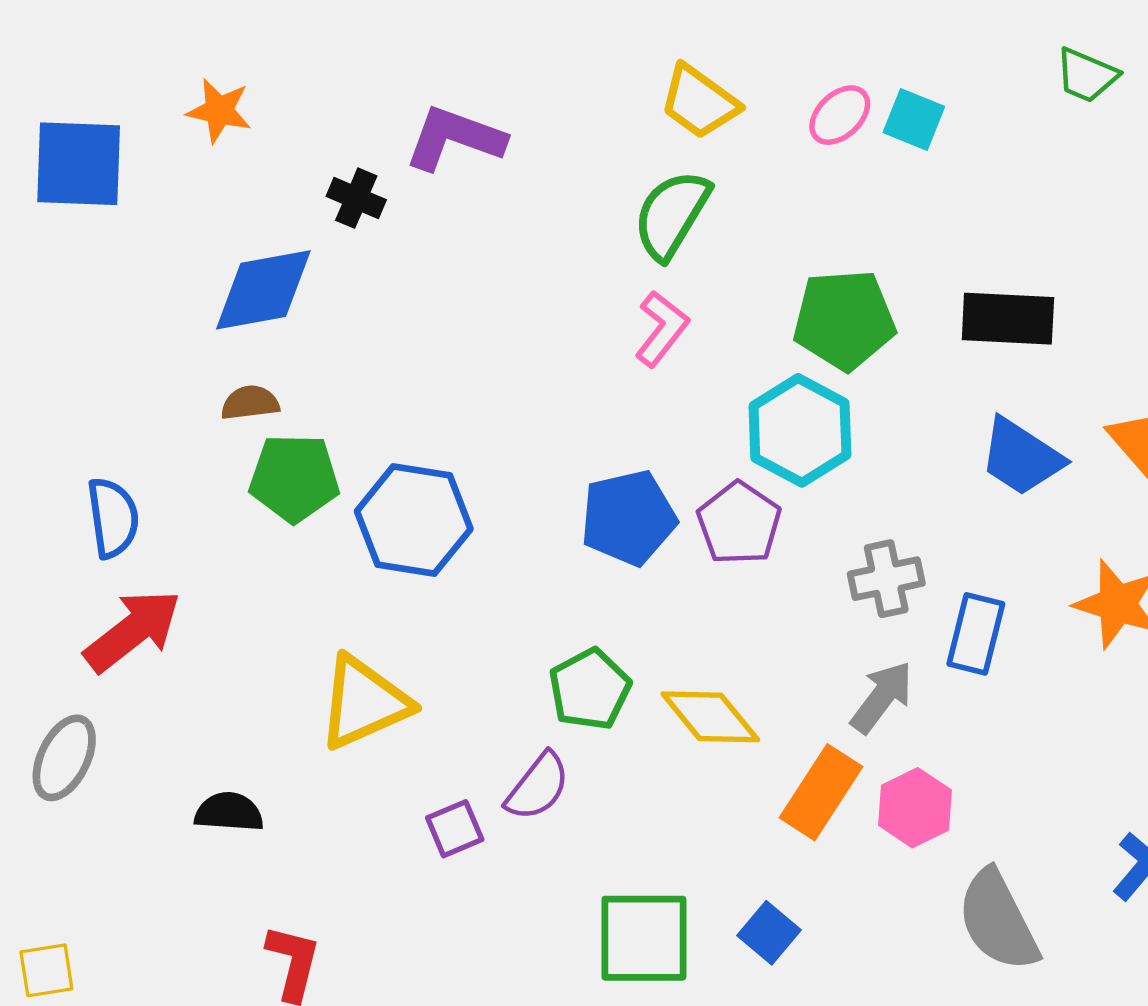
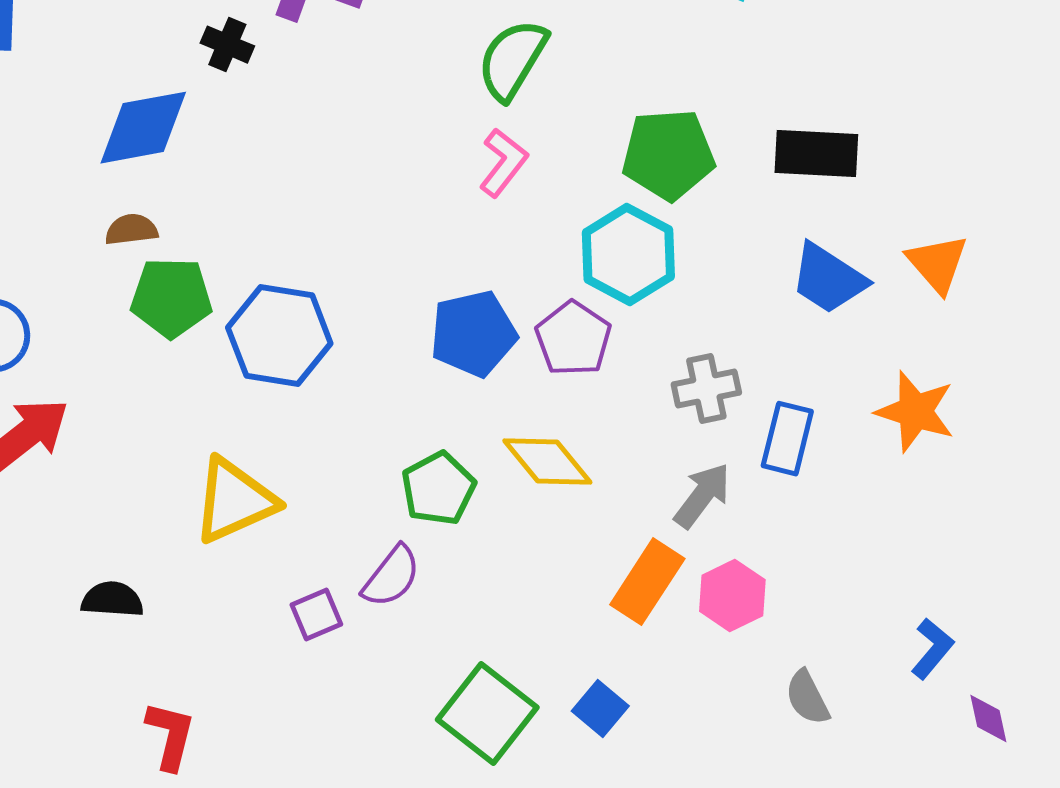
yellow diamond: (710, 717) -> (547, 462), moved
gray semicircle: (998, 921) -> (807, 698), size x0.6
green square: (644, 938) -> (487, 714), turned 38

